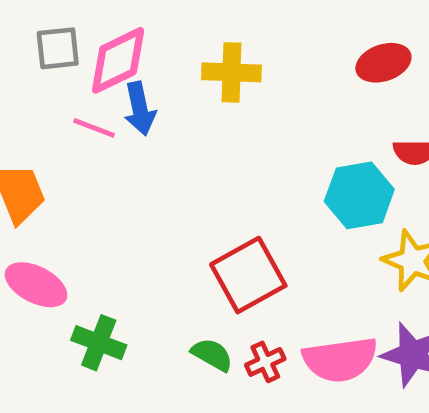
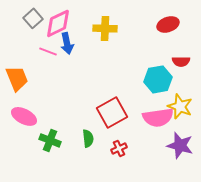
gray square: (58, 48) -> (33, 18), turned -36
green semicircle: (212, 355) -> (88, 138), moved, turned 54
pink semicircle: (340, 360) -> (158, 117), moved

